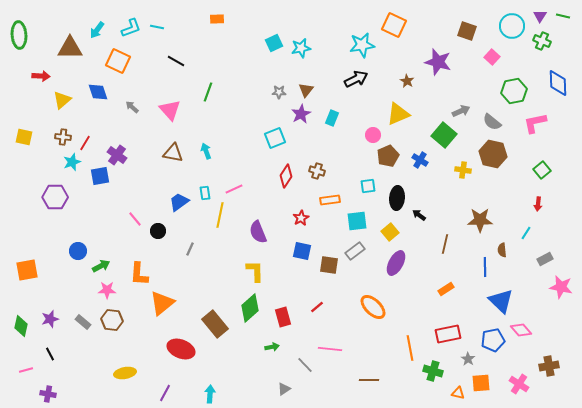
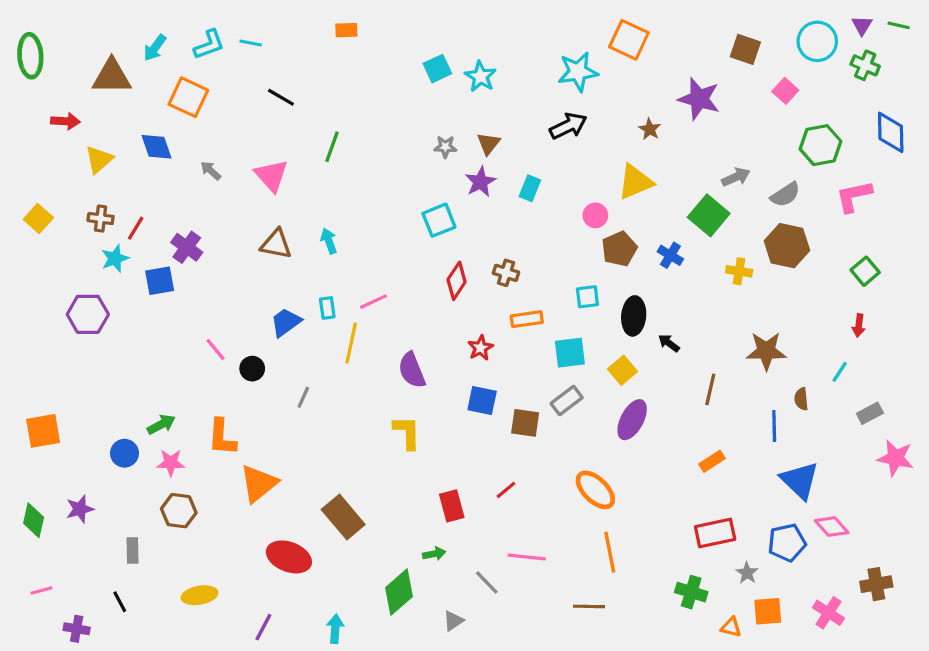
cyan star: (301, 48) -> (480, 76), turned -30
gray semicircle: (492, 122) -> (785, 195), turned -72
yellow square: (24, 137) -> (38, 219), turned 30
blue circle: (78, 251) -> (125, 453), moved
green diamond: (250, 308) -> (399, 592), moved
gray rectangle: (83, 322) -> (132, 551), moved, turned 49
orange line: (410, 348) -> (610, 552), moved
black line: (50, 354) -> (120, 602), moved

